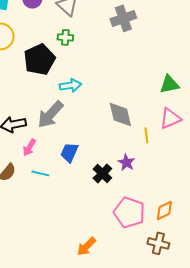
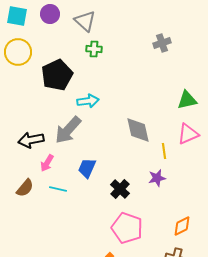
gray cross: (123, 18) -> (162, 43), moved, size x0.7
green cross: (65, 37) -> (94, 49), moved
purple star: (126, 162) -> (157, 178), moved, turned 30
pink pentagon: (129, 212) -> (127, 228), moved

